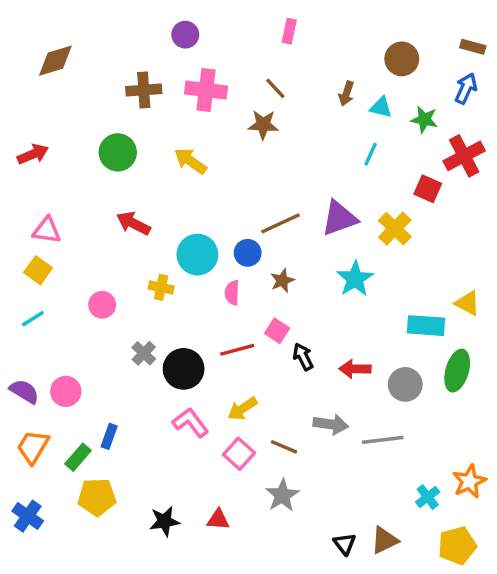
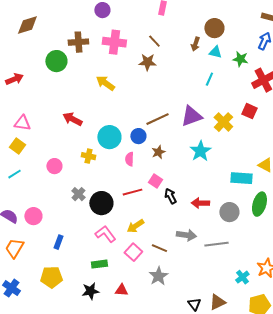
brown circle: (402, 59) -> (214, 28), moved
green circle: (118, 152) -> (56, 61), moved
red square: (428, 189) -> (249, 111), moved
green rectangle: (78, 457) -> (99, 264), moved, turned 42

